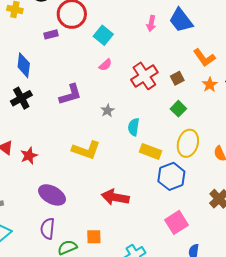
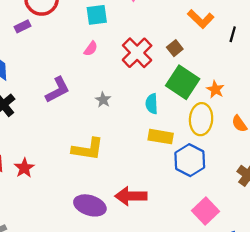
cyan square: (103, 35) -> (97, 15), moved, turned -36
orange star: (210, 85) -> (215, 89), moved
green square: (178, 109) -> (183, 82), size x1.8
cyan semicircle: (134, 127) -> (152, 104), moved
purple ellipse: (52, 195) -> (90, 205), moved

